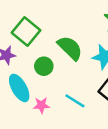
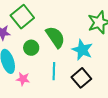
cyan line: (75, 101) -> (54, 71), moved, turned 48

